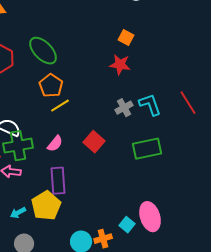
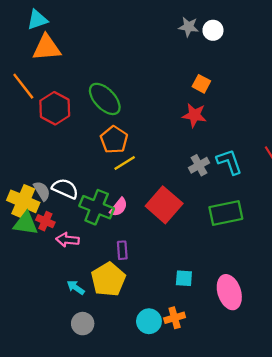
red square: (94, 142) -> (164, 205), size x1.4
green cross: (18, 146) -> (97, 207), moved, turned 32
purple rectangle: (58, 181) -> (122, 250), size x0.6
cyan arrow: (18, 213) -> (76, 287), turned 63
cyan square: (127, 225) -> (184, 278), moved, turned -35

